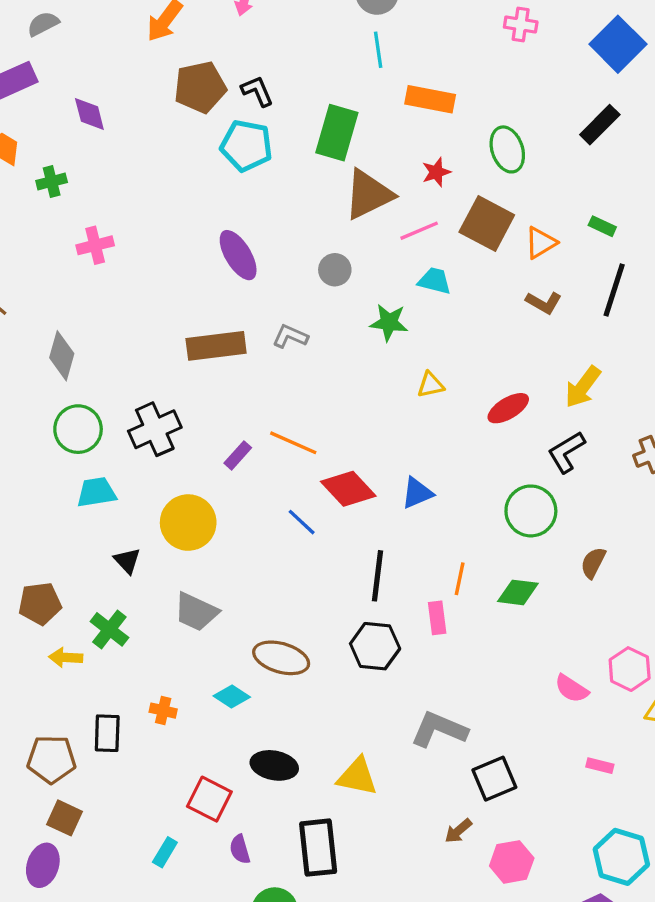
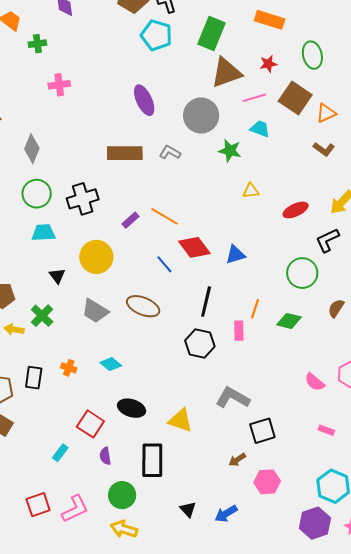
gray circle: (335, 270) -> (201, 115), size x1.8
brown ellipse: (281, 658) -> (143, 306), moved

